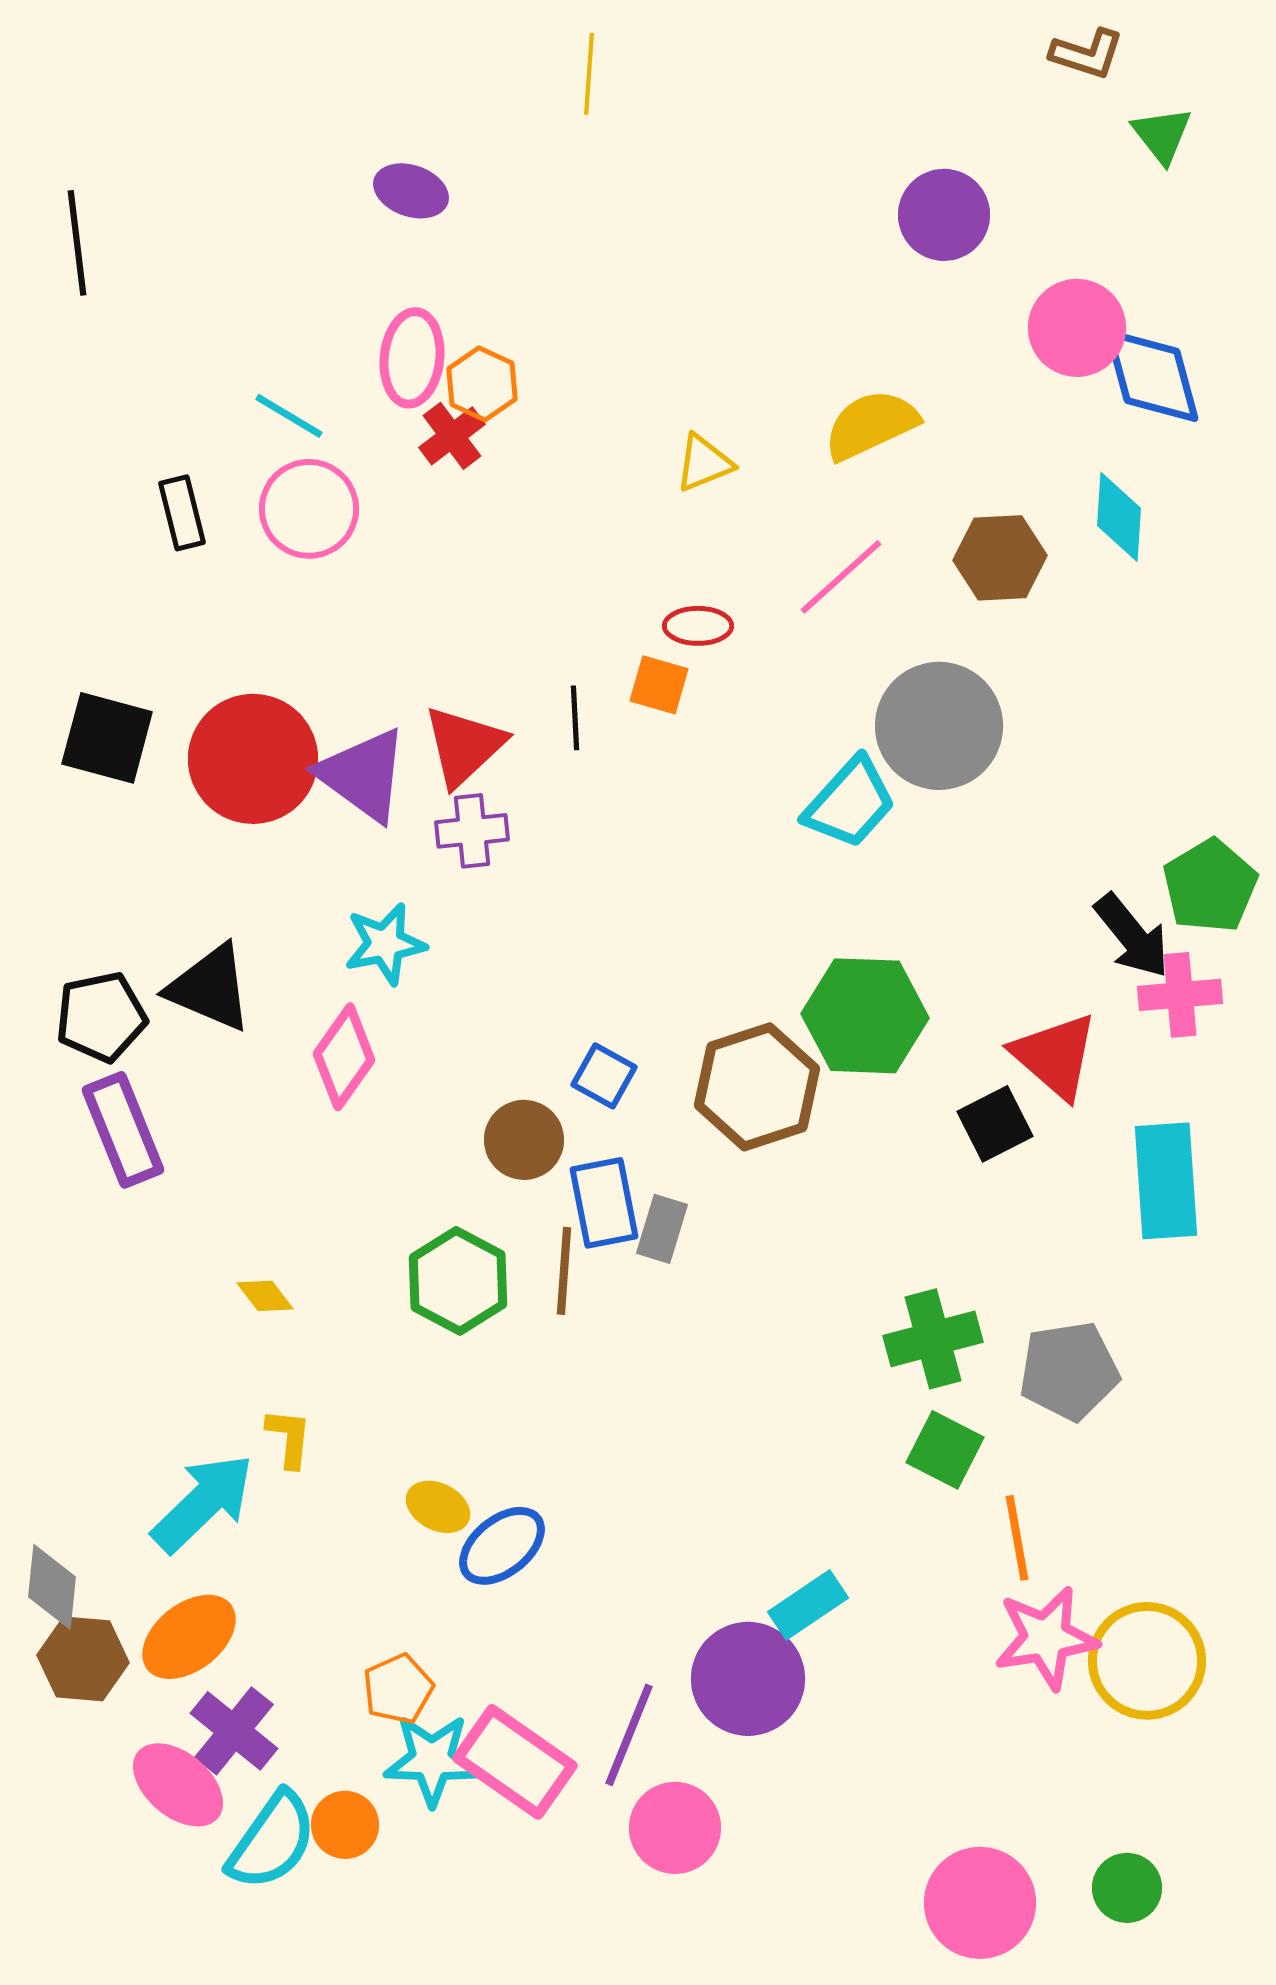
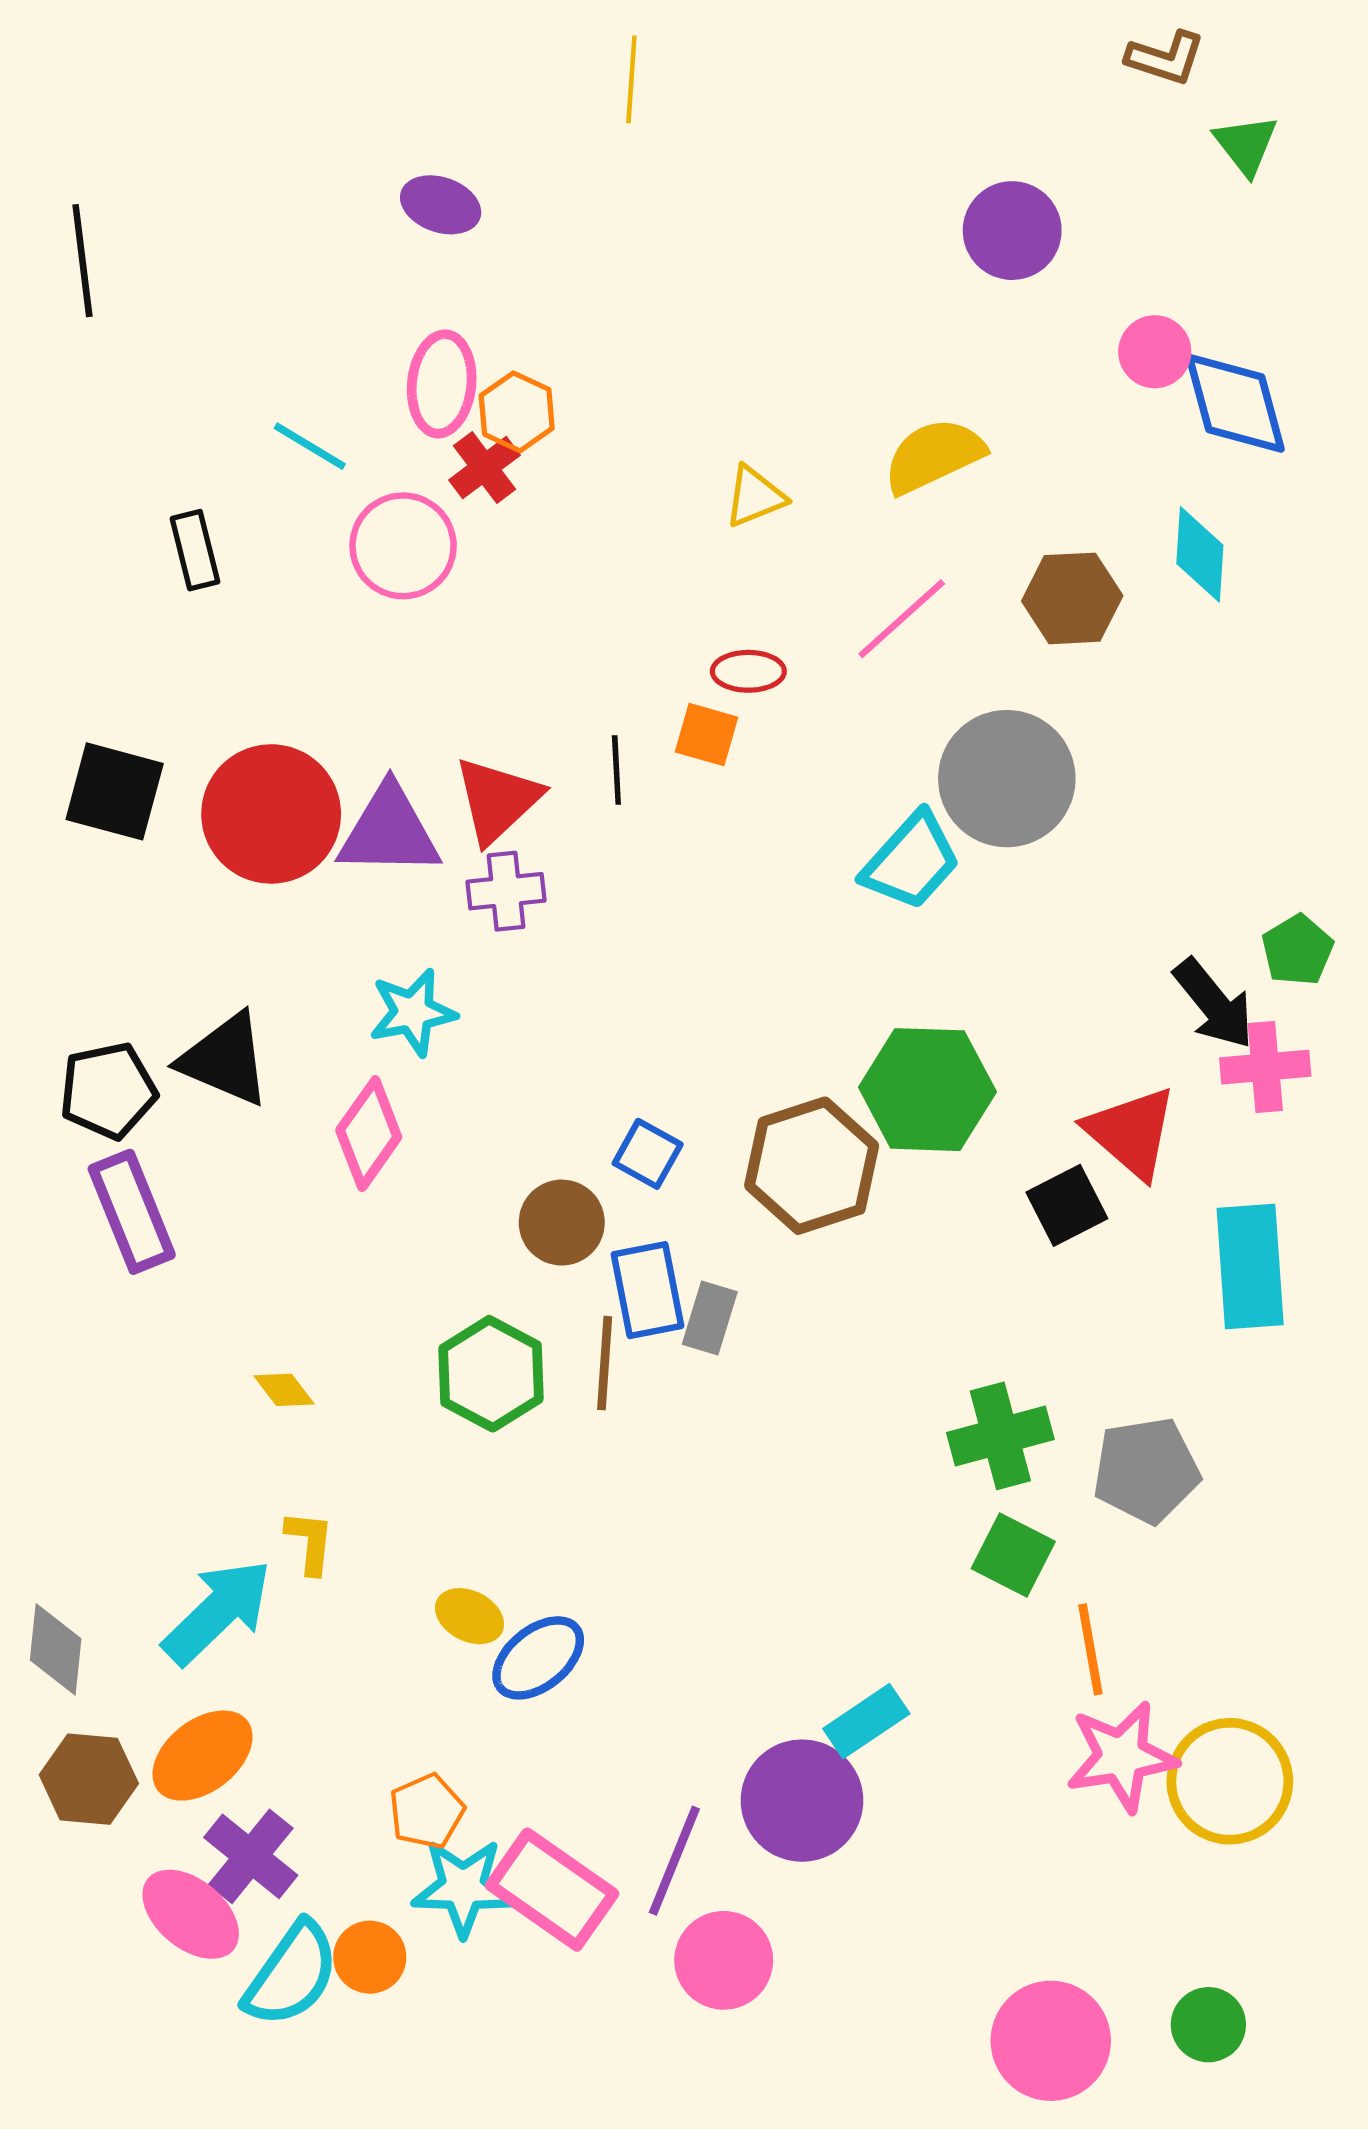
pink circle: (1077, 328) -> (1155, 352), size x0.7
pink circle: (309, 509) -> (403, 546), moved
purple triangle: (363, 775) -> (389, 831), turned -35
green pentagon: (1210, 886) -> (1297, 950), size x0.7
gray diamond: (52, 1587) -> (56, 1649), moved

